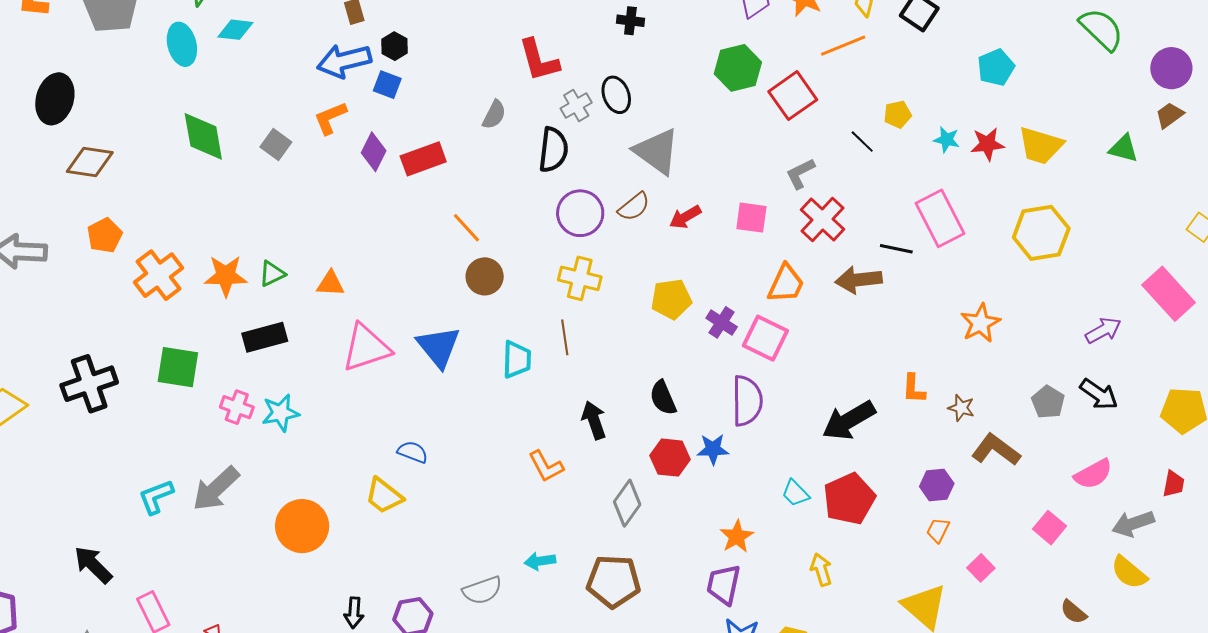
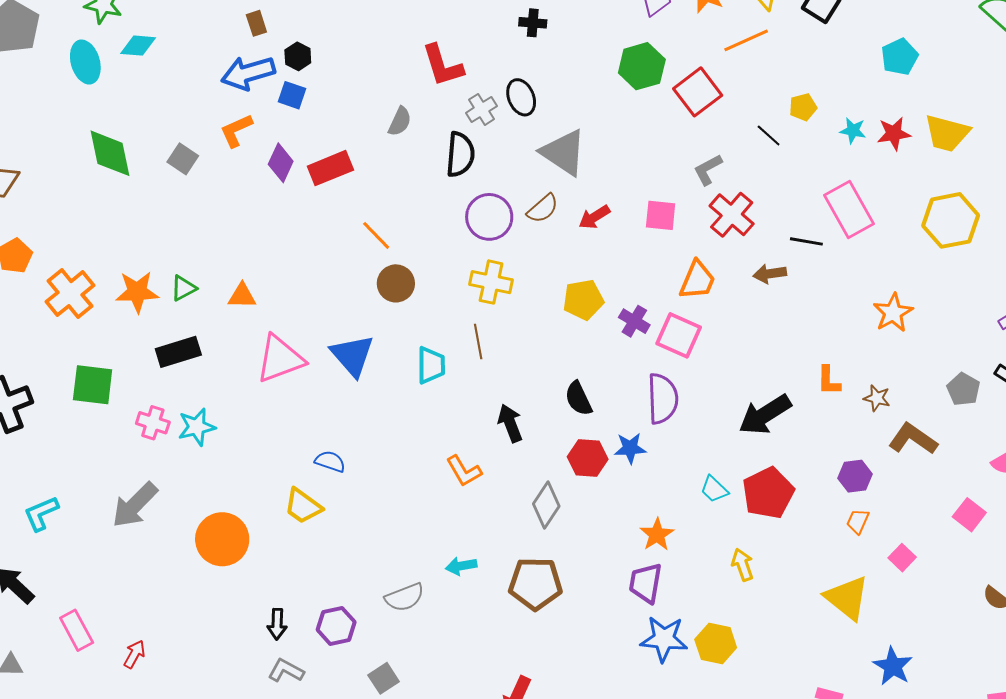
brown arrow: (859, 280) -> (770, 274), size x0.7
cyan L-shape: (156, 497) -> (41, 513), moved

